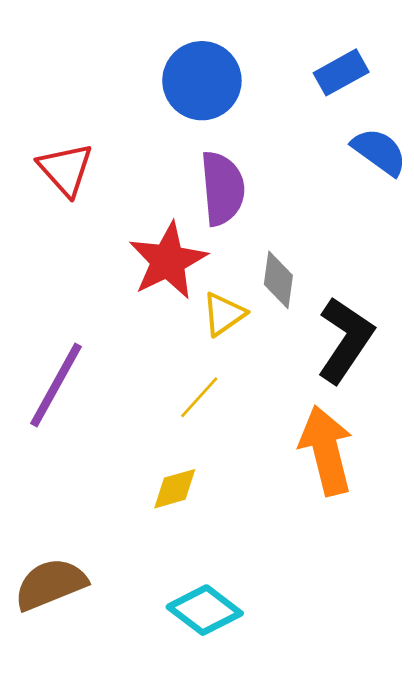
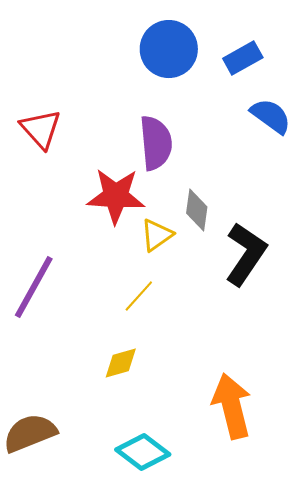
blue circle: (202, 81) -> (169, 49), moved
red star: (168, 261) -> (116, 196), turned 30
orange arrow: (326, 450) -> (232, 406), moved

